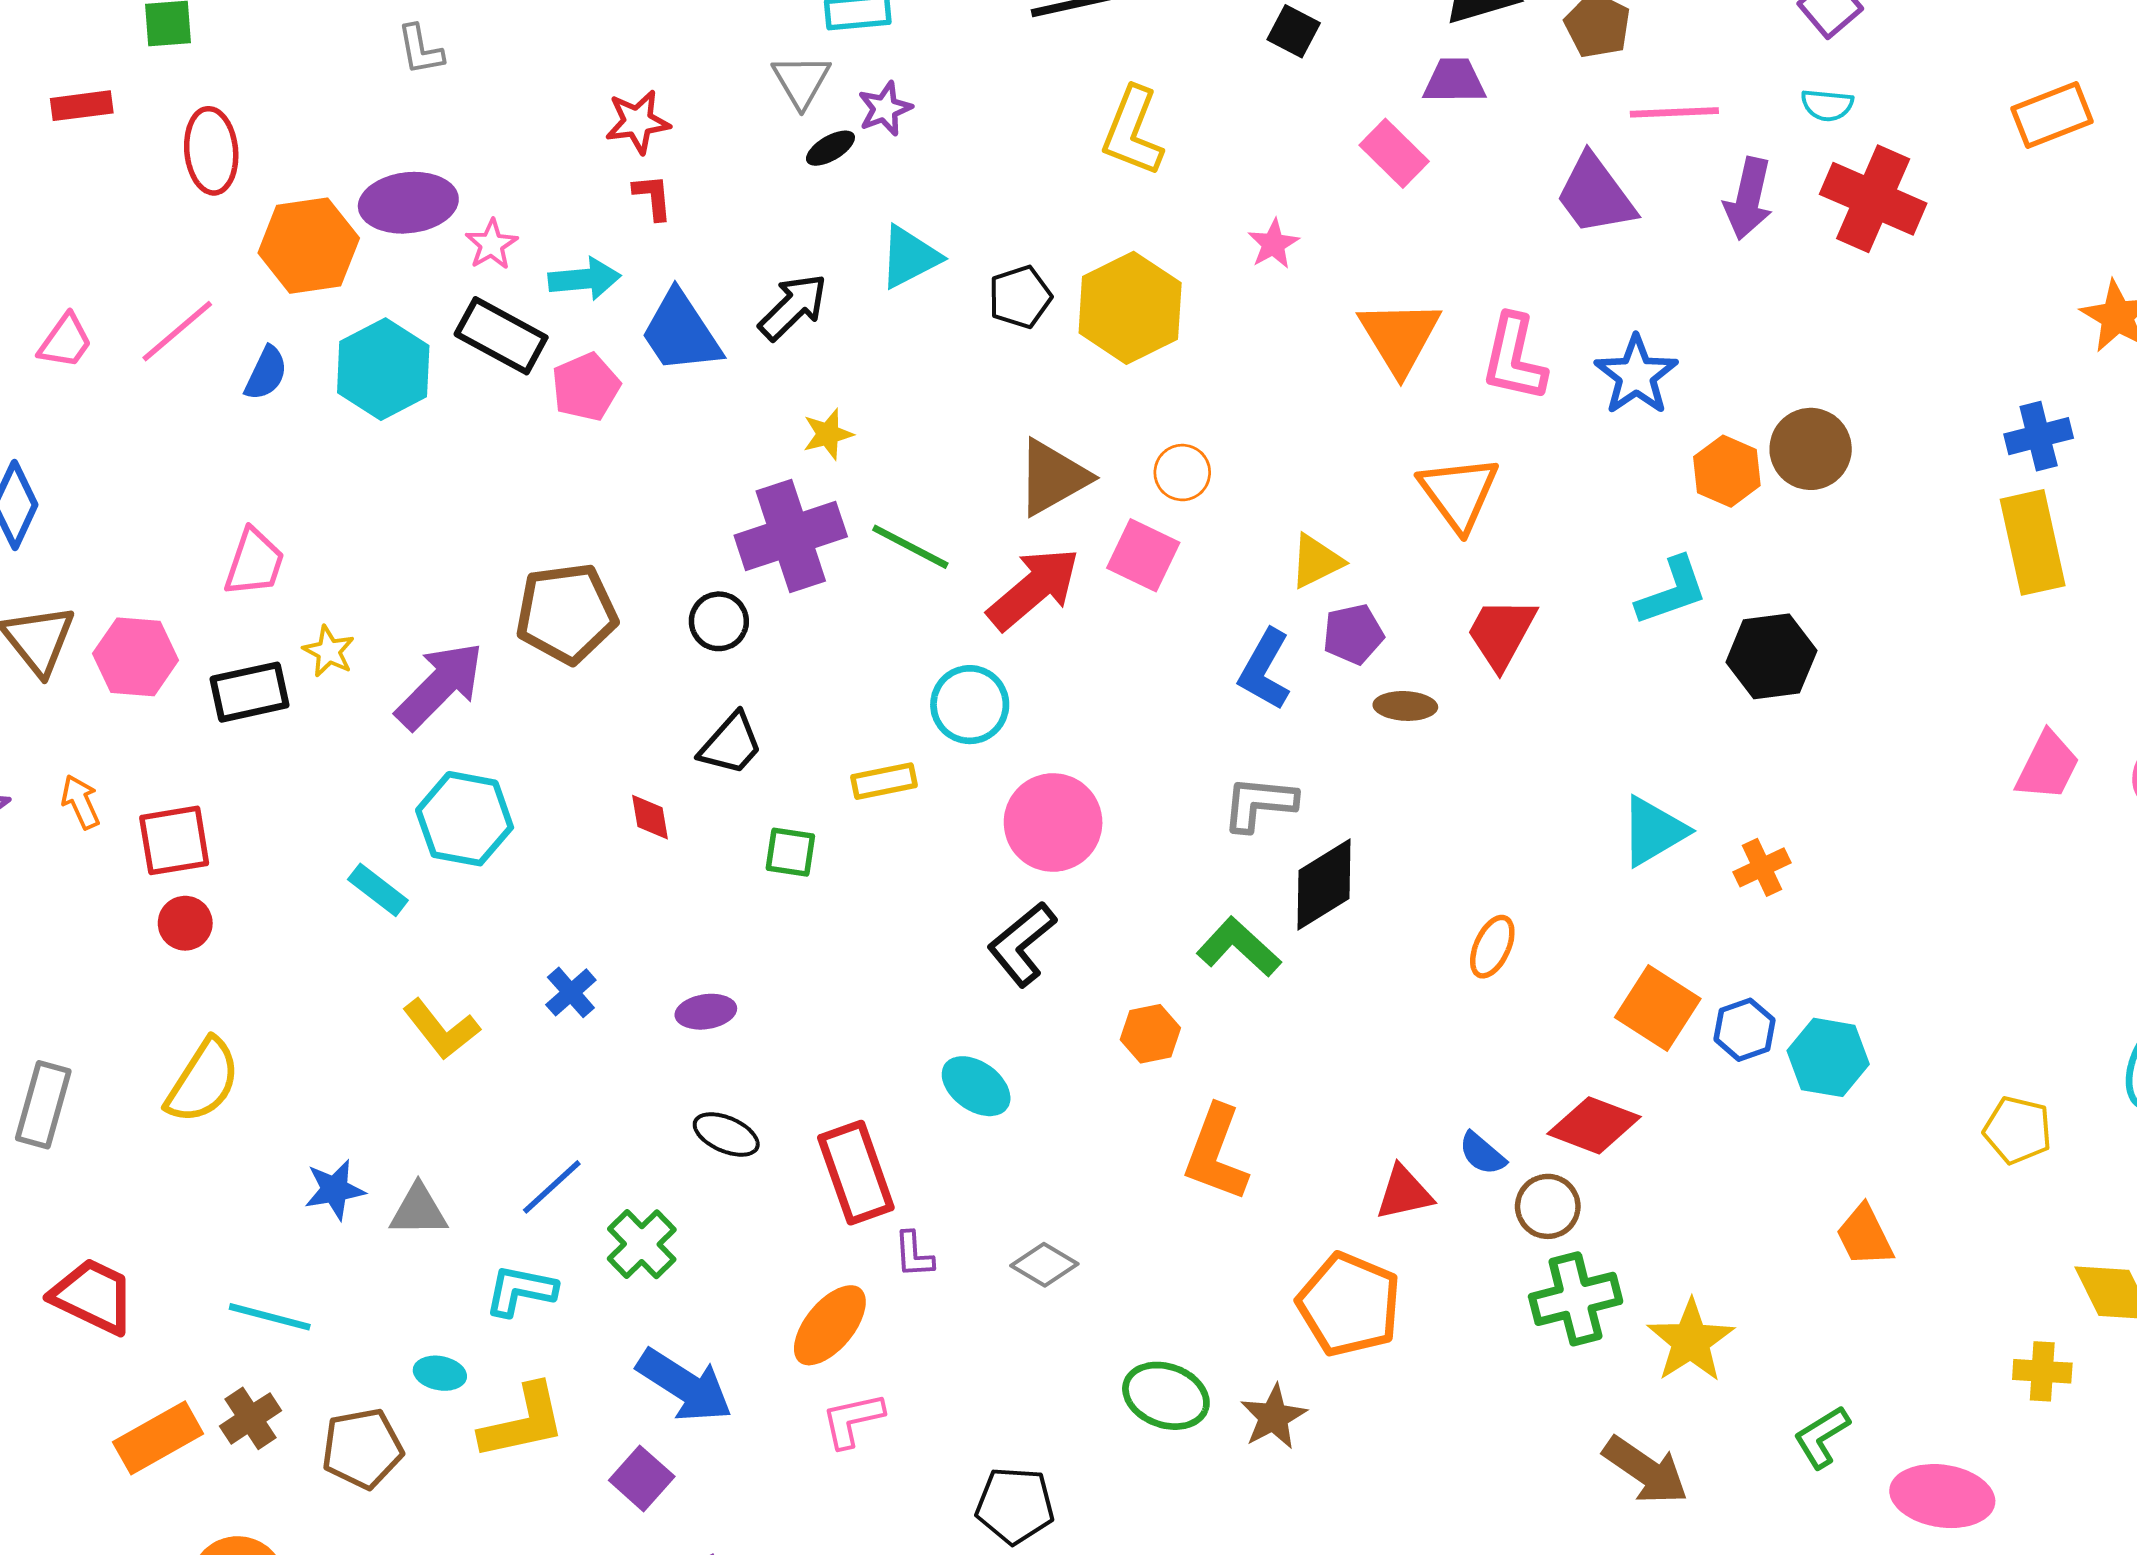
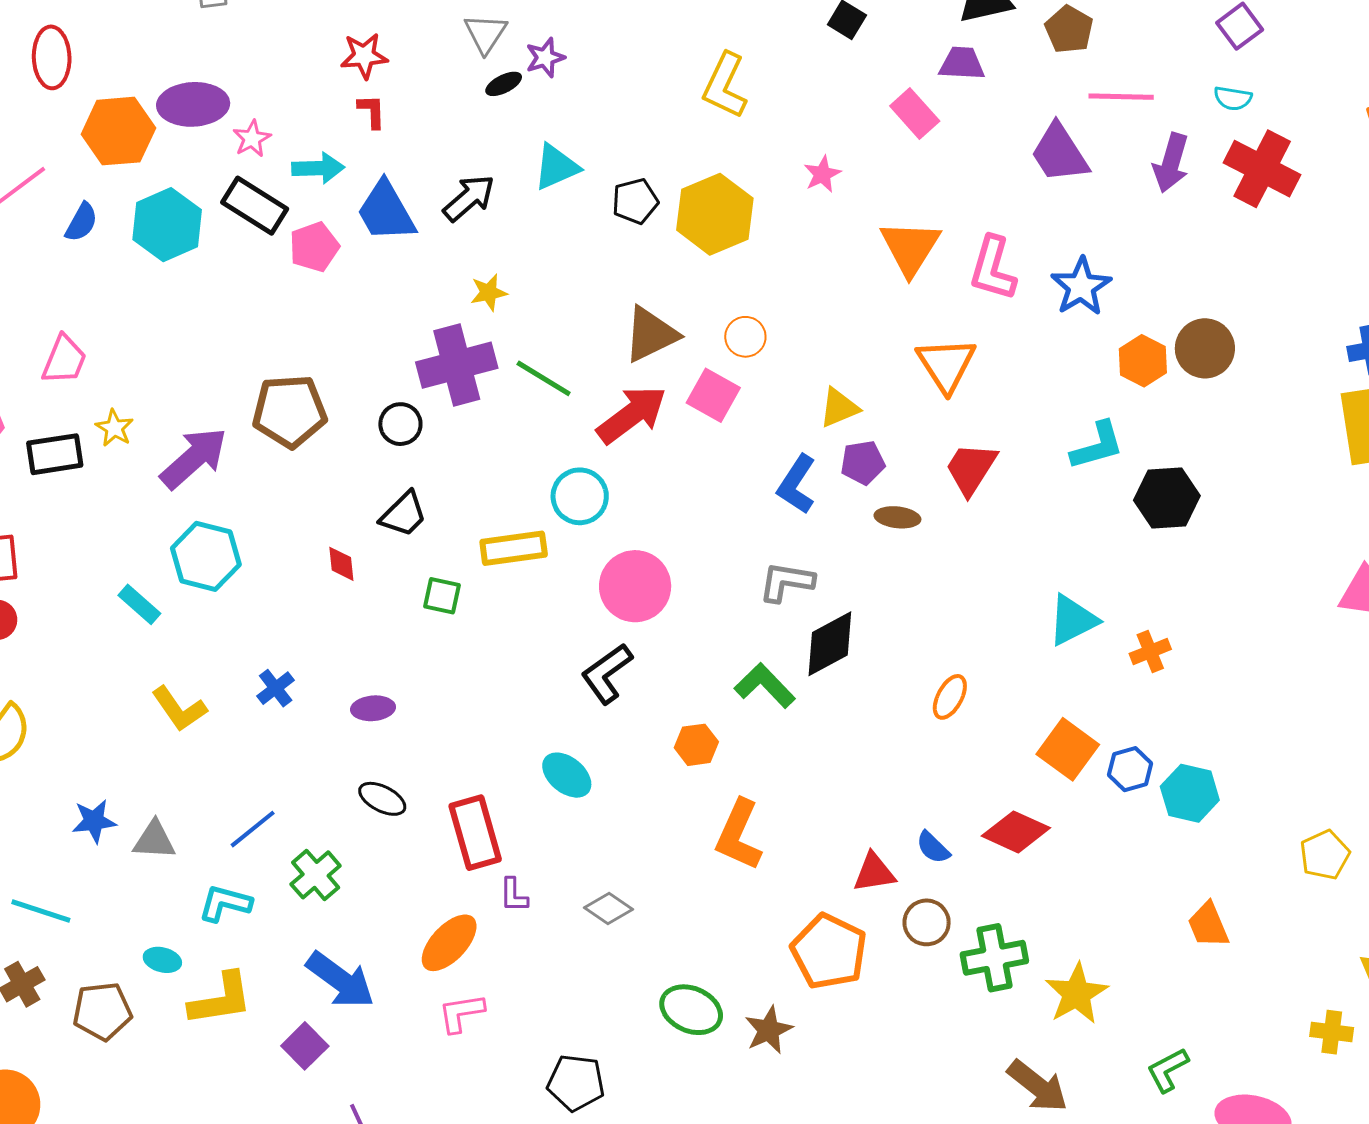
yellow rectangle: (884, 781) -> (514, 548), size x1.4
yellow pentagon: (2018, 1130) -> (1325, 855), turned 30
brown circle: (1548, 1206) -> (927, 922), moved

